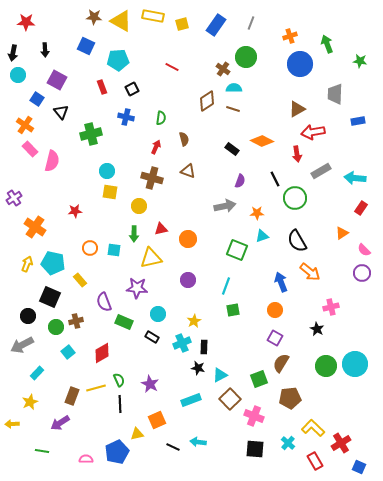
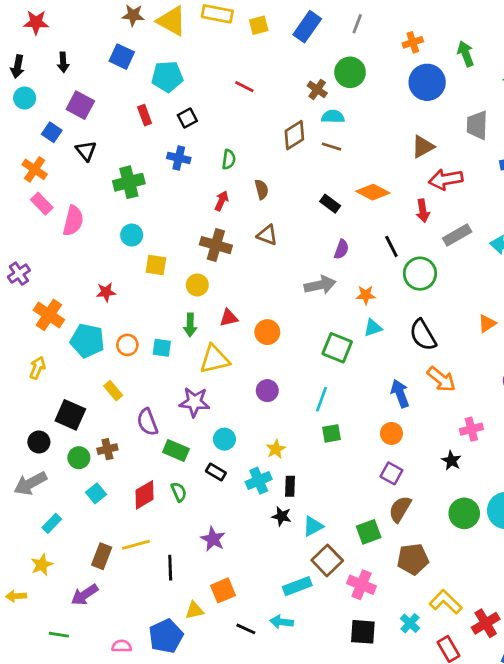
cyan circle: (107, 171) -> (132, 235), moved
cyan pentagon: (53, 263) -> (87, 341), moved
green semicircle: (119, 380) -> (179, 492), moved
cyan rectangle: (191, 400) -> (297, 586), moved

